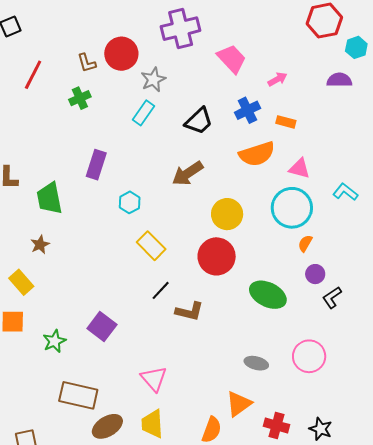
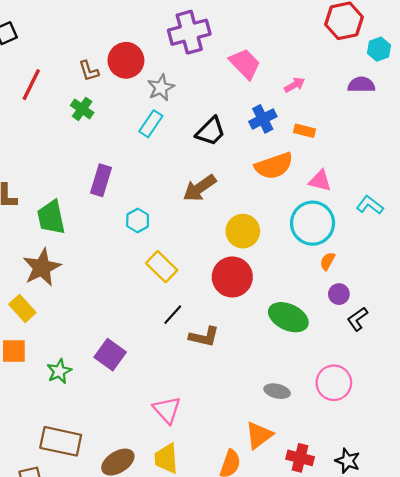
green cross: (80, 98) -> (82, 109), turned -30
brown star: (40, 245) -> (42, 268), size x1.8
brown rectangle: (78, 395) -> (61, 441), moved

